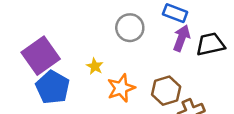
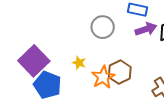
purple arrow: (182, 38) -> (146, 29), turned 60
brown hexagon: (166, 91) -> (120, 72), moved

